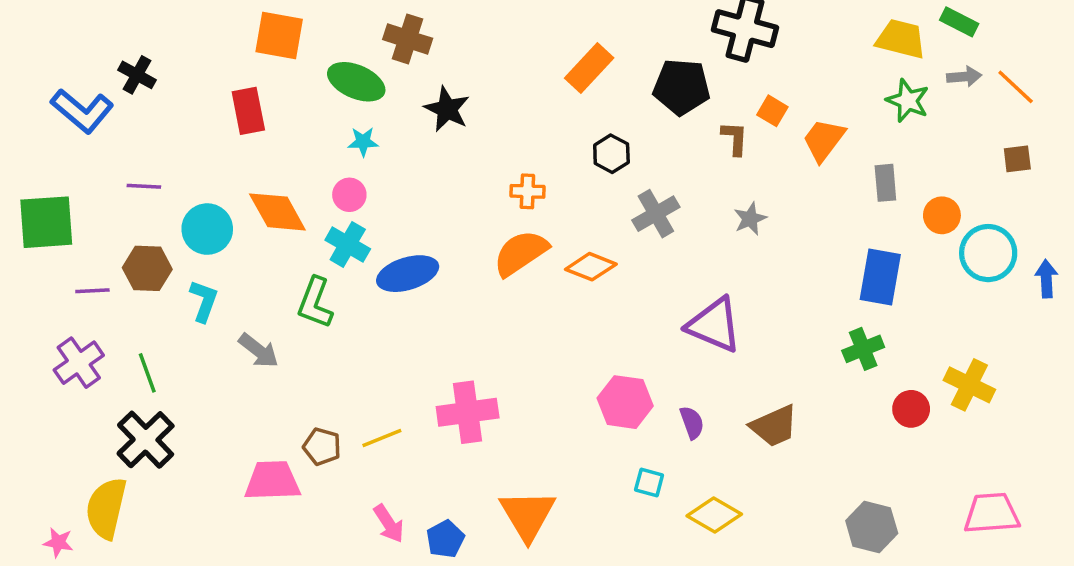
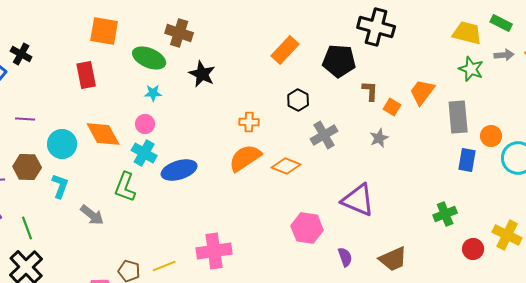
orange square: (772, 111) -> (392, 107), moved
gray rectangle: (885, 183) -> (458, 117), size x1.5
blue rectangle: (880, 277) -> (467, 160), moved, size x0.7
pink hexagon: (625, 402) -> (307, 228), moved

